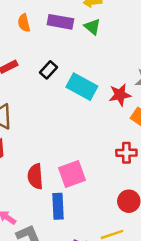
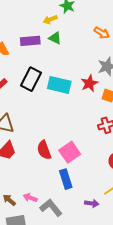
black rectangle: (49, 70) -> (31, 79), size x1.6
red semicircle: (35, 176) -> (44, 150), moved

